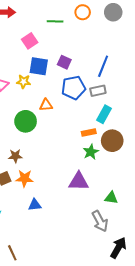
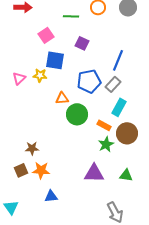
purple square: (64, 62) -> (82, 43), moved
gray rectangle: (98, 91) -> (113, 84), turned -35
green circle: (26, 121) -> (77, 114), moved
orange rectangle: (89, 133) -> (104, 125), turned 40
green triangle: (111, 198) -> (126, 175), moved

